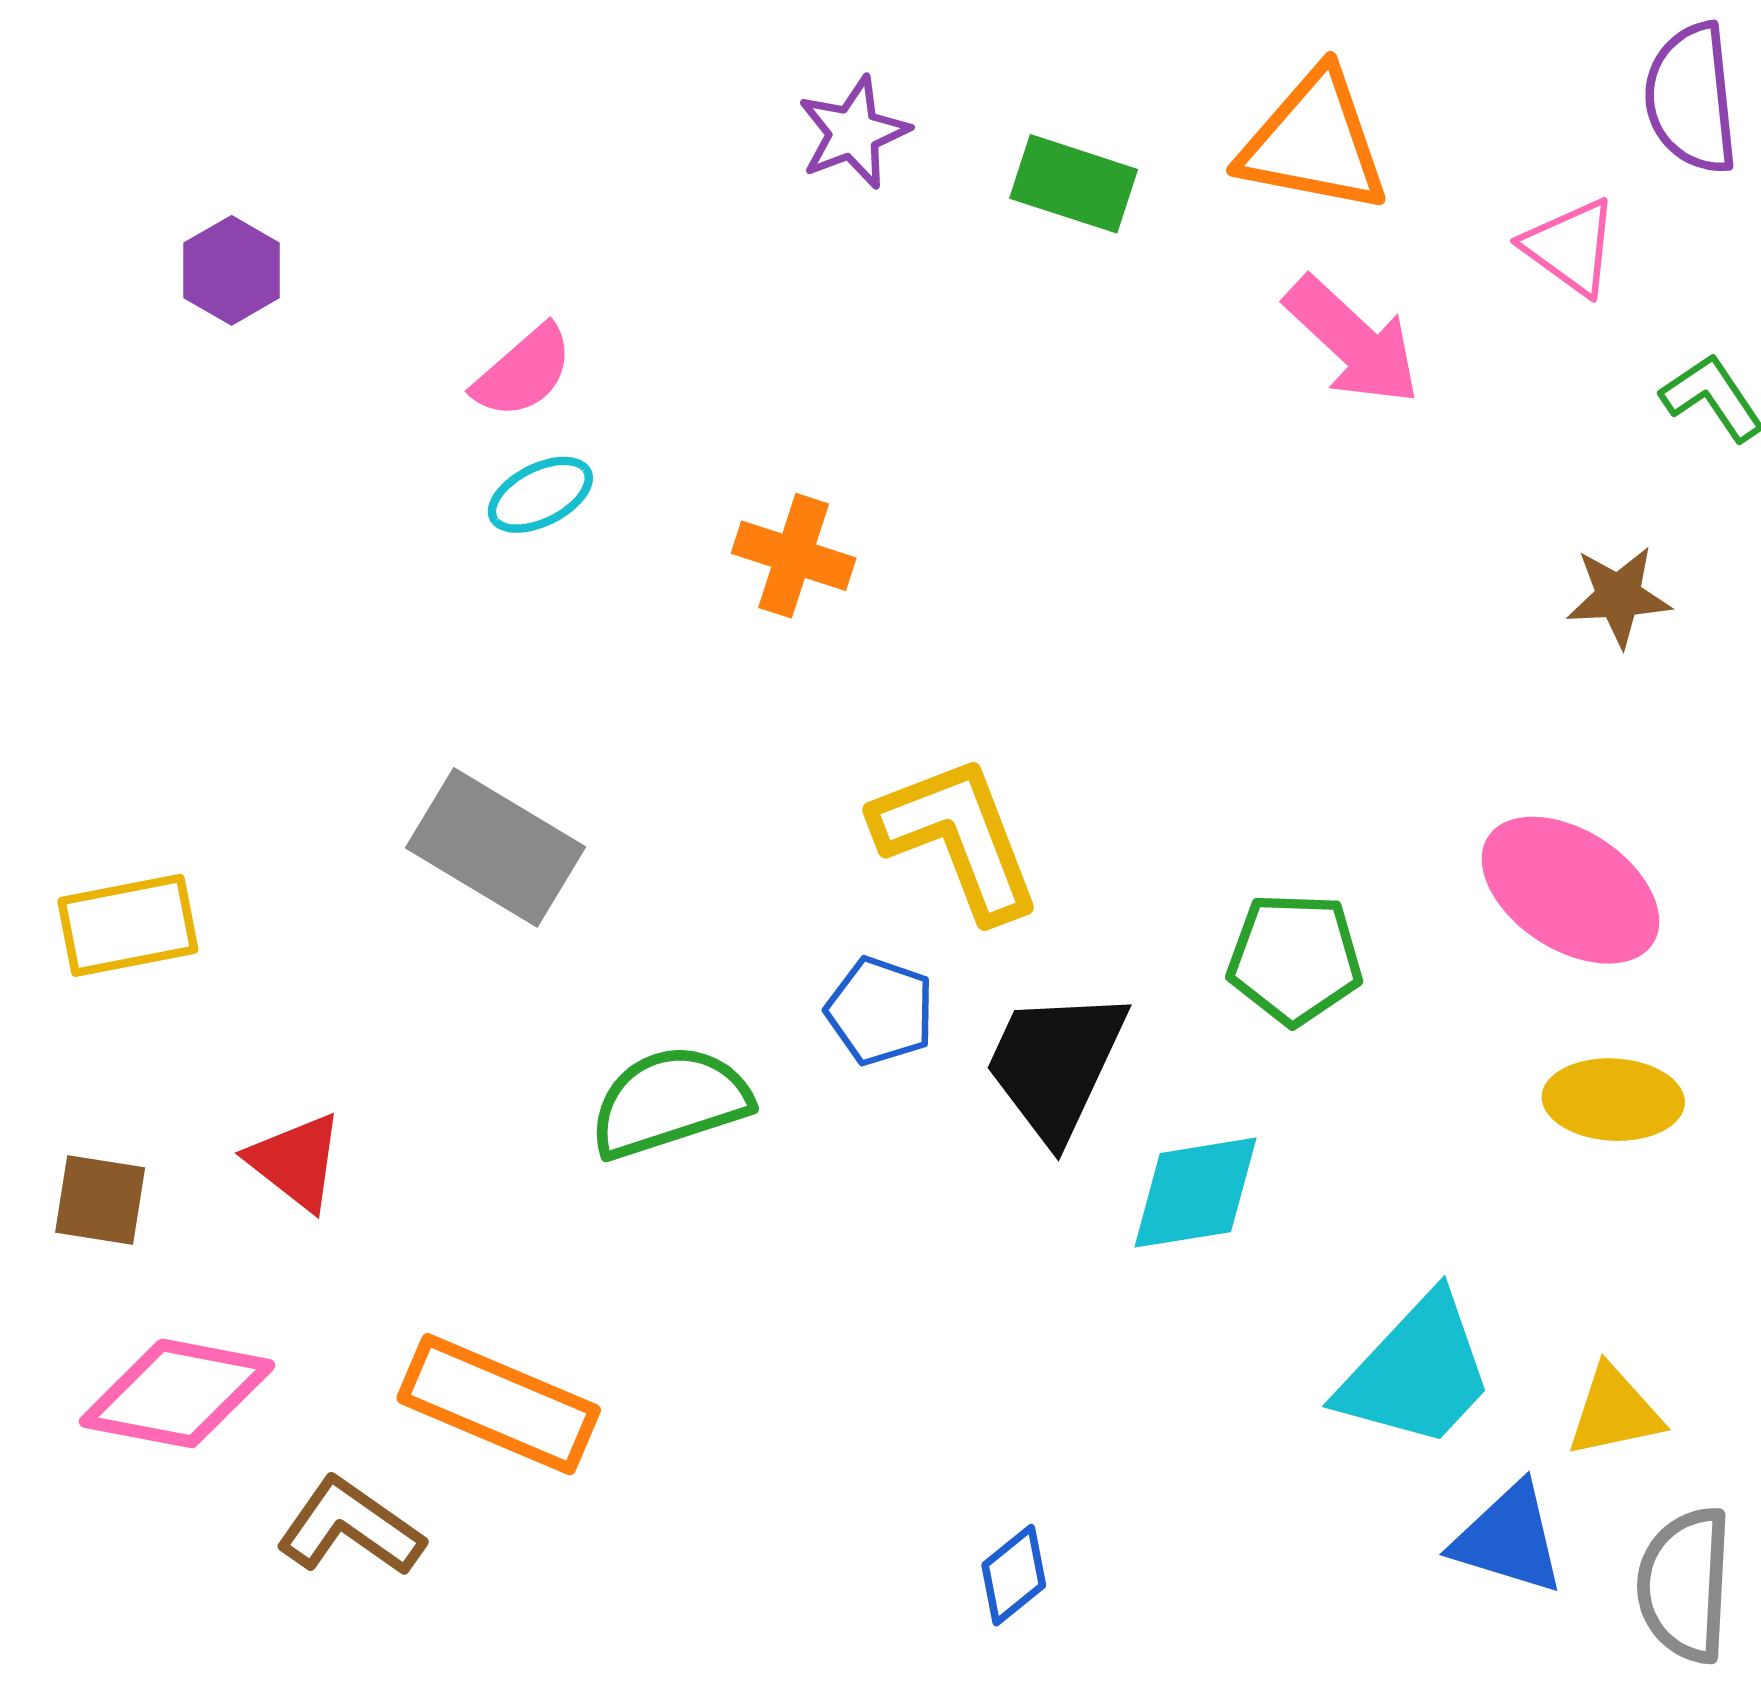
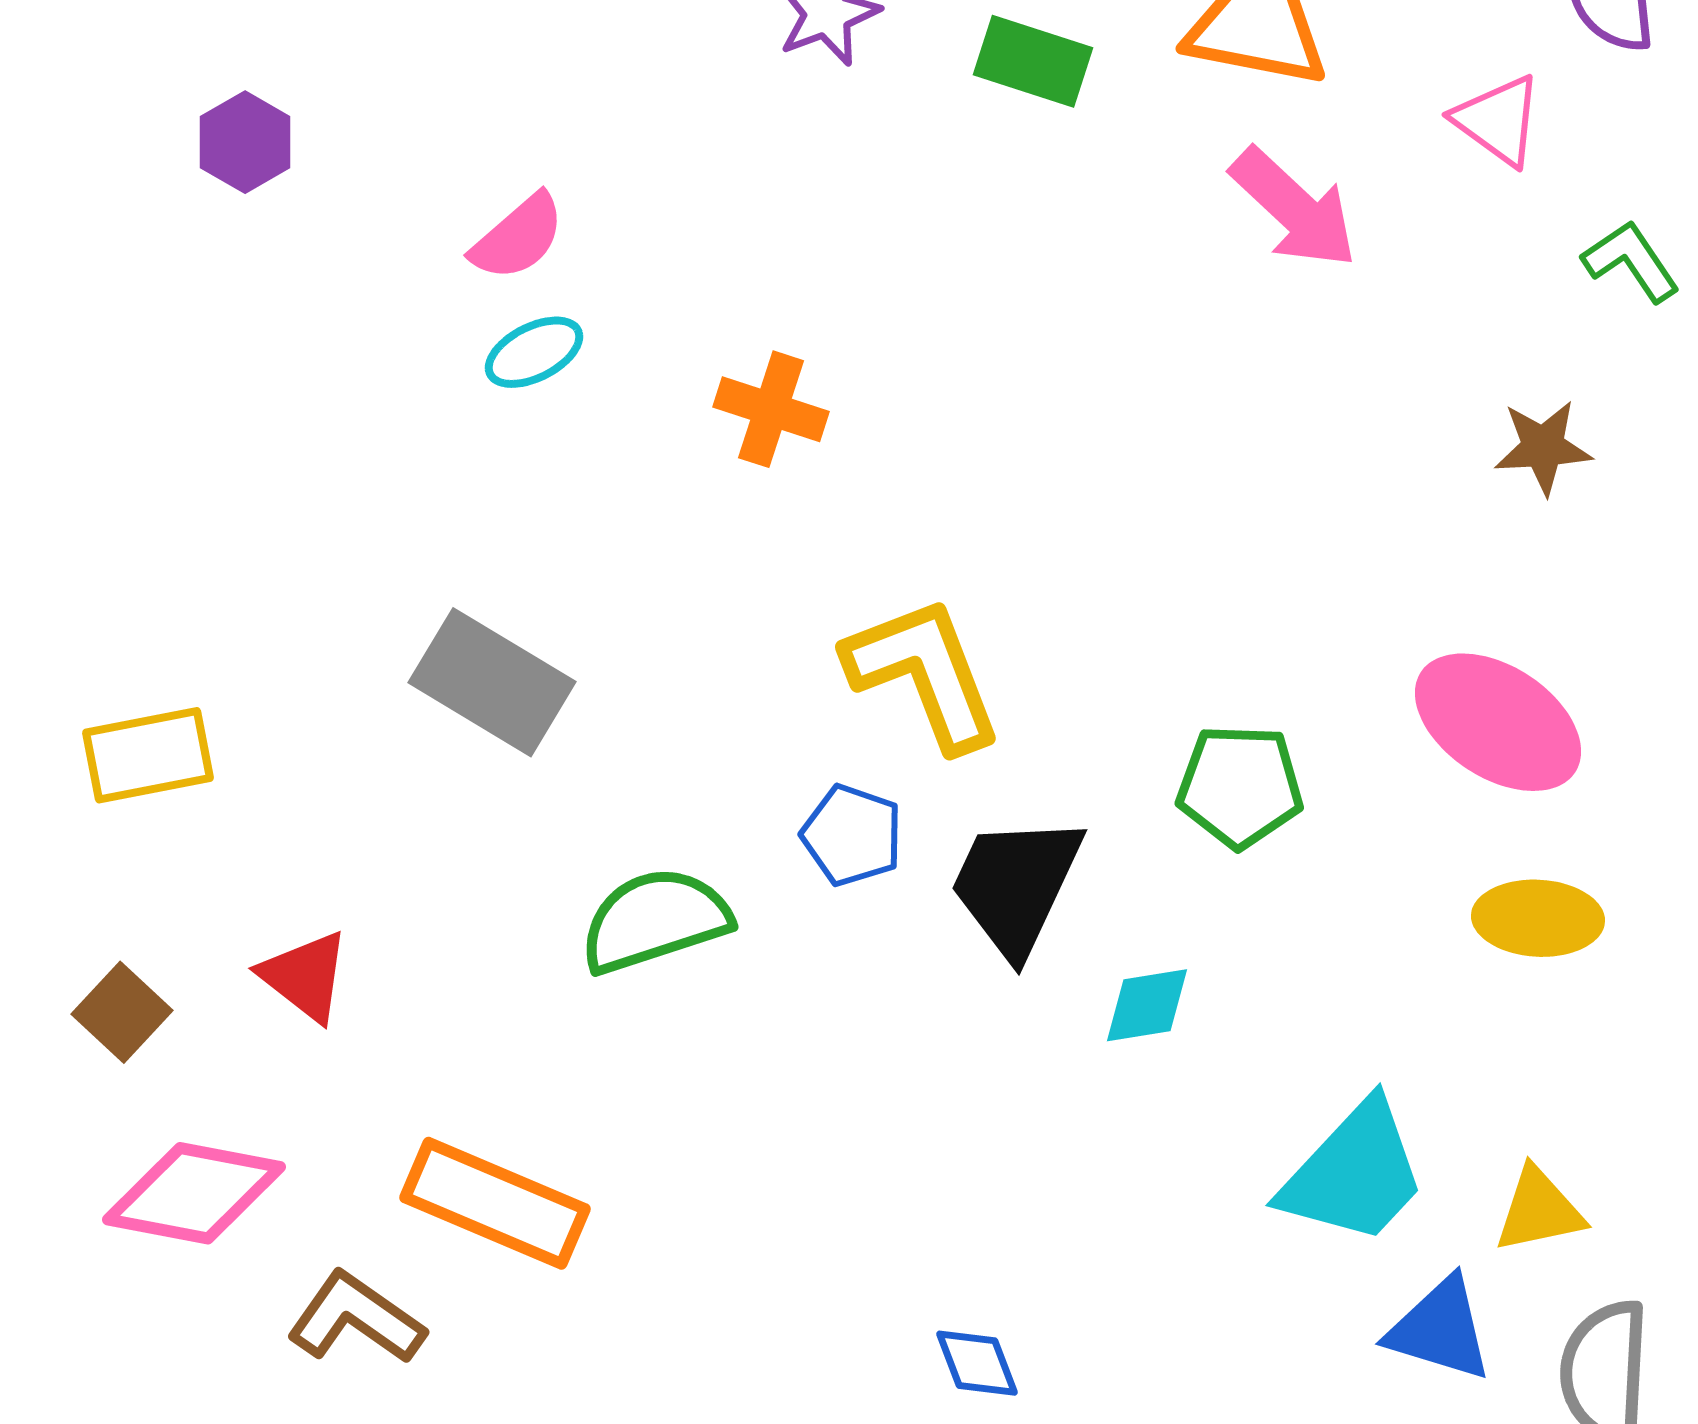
cyan diamond: (1195, 1193) -> (1147, 1005), size x0.7
brown square: (100, 1200) -> (122, 1012), turned 34
blue diamond: (1014, 1575) -> (977, 1363), turned -72

